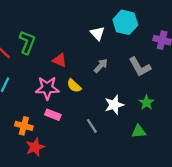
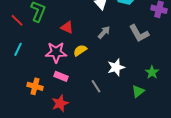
yellow semicircle: (74, 86) -> (80, 50), turned 104
green star: (146, 103) -> (152, 72), moved
green triangle: (139, 131) -> (138, 91), turned -32
red star: (35, 147) -> (60, 103), moved

